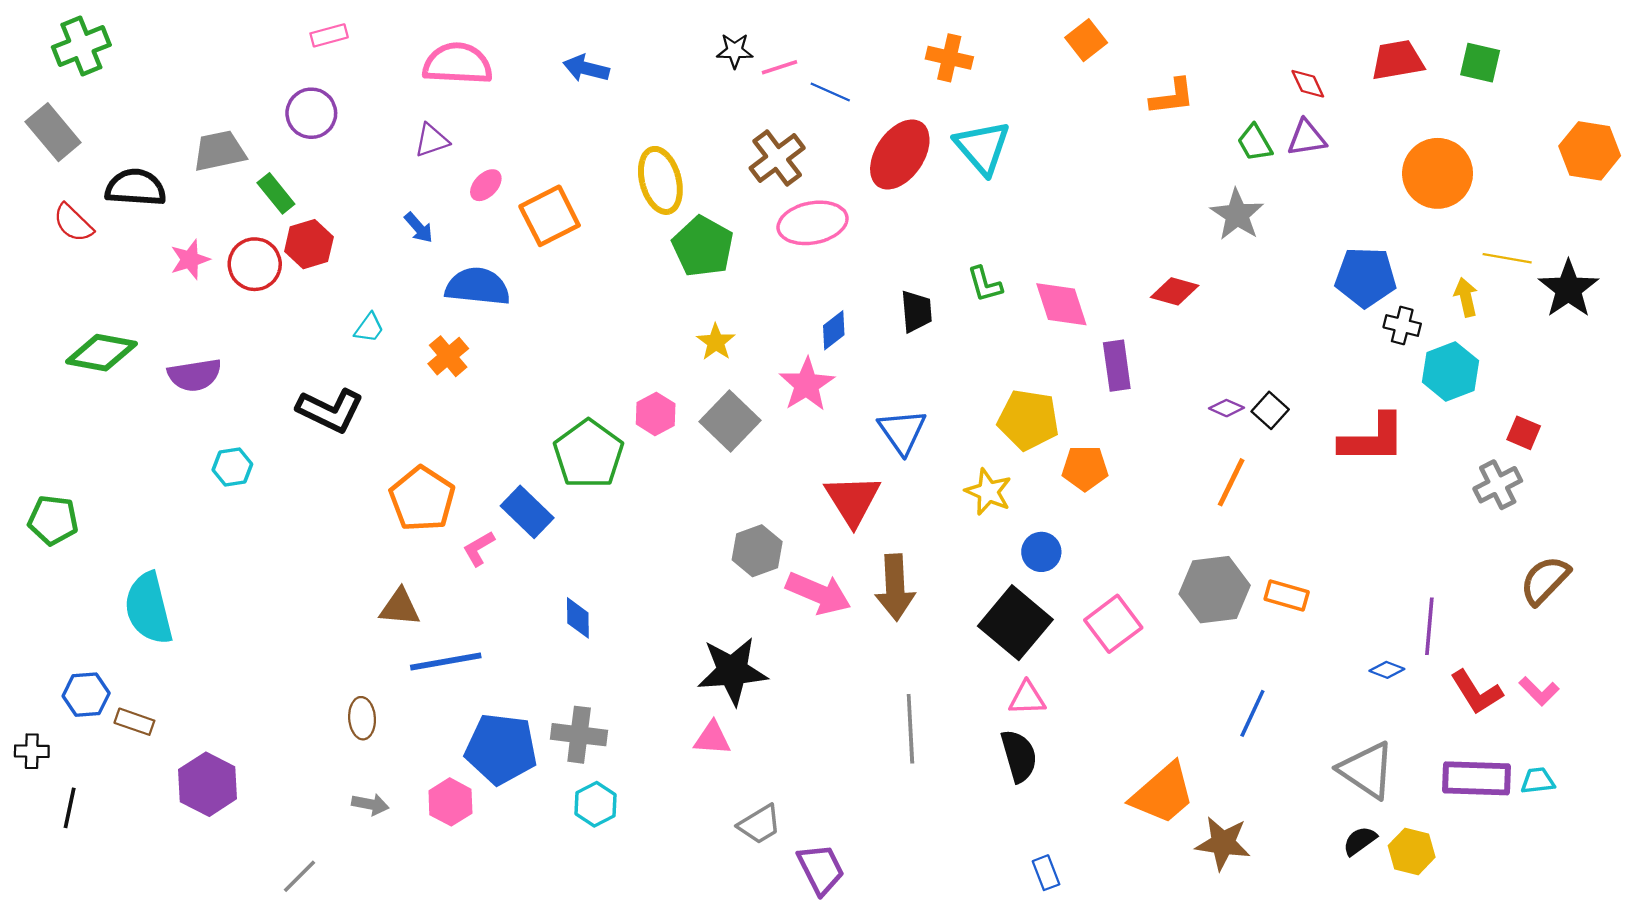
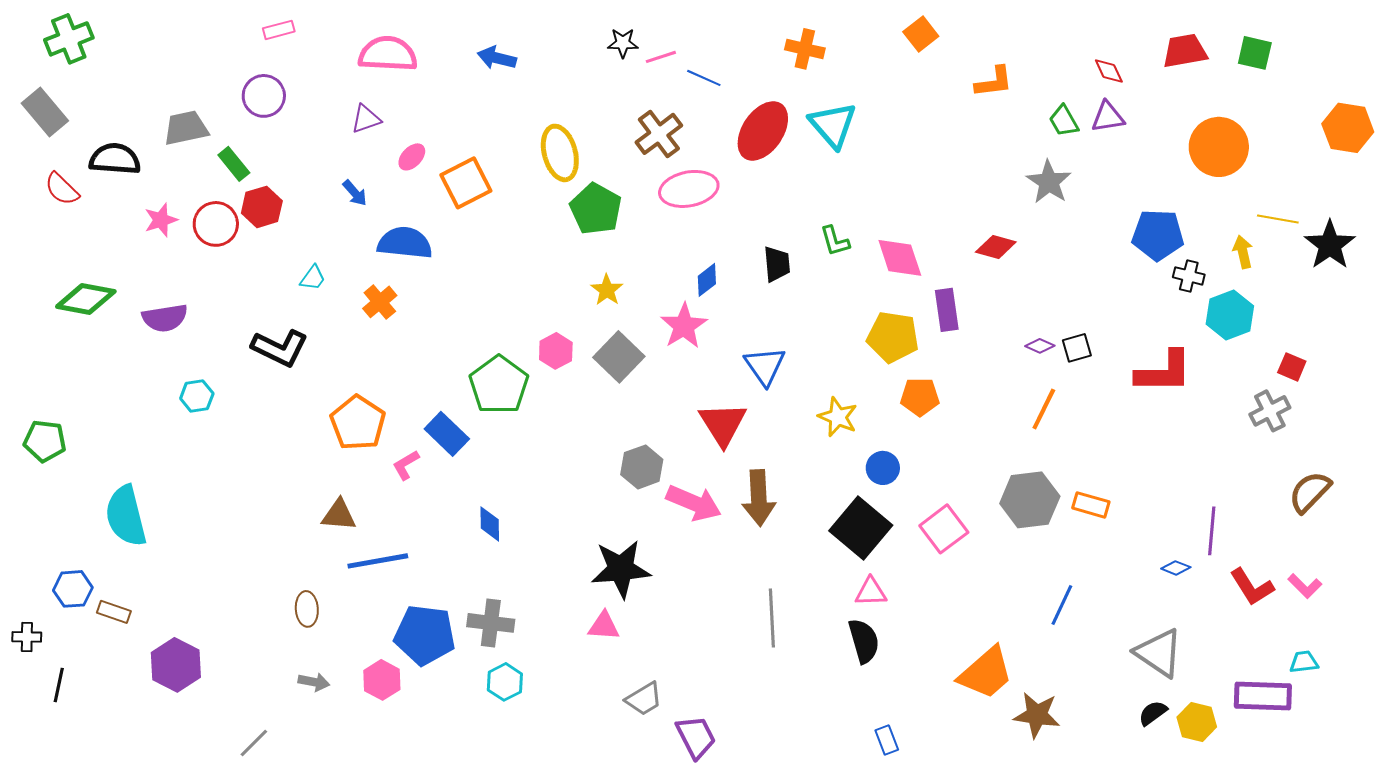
black square: (1270, 410) -> (1077, 348), turned 32
yellow pentagon: (1028, 420) -> (893, 337), moved
purple rectangle: (1476, 778) -> (1263, 696), moved

